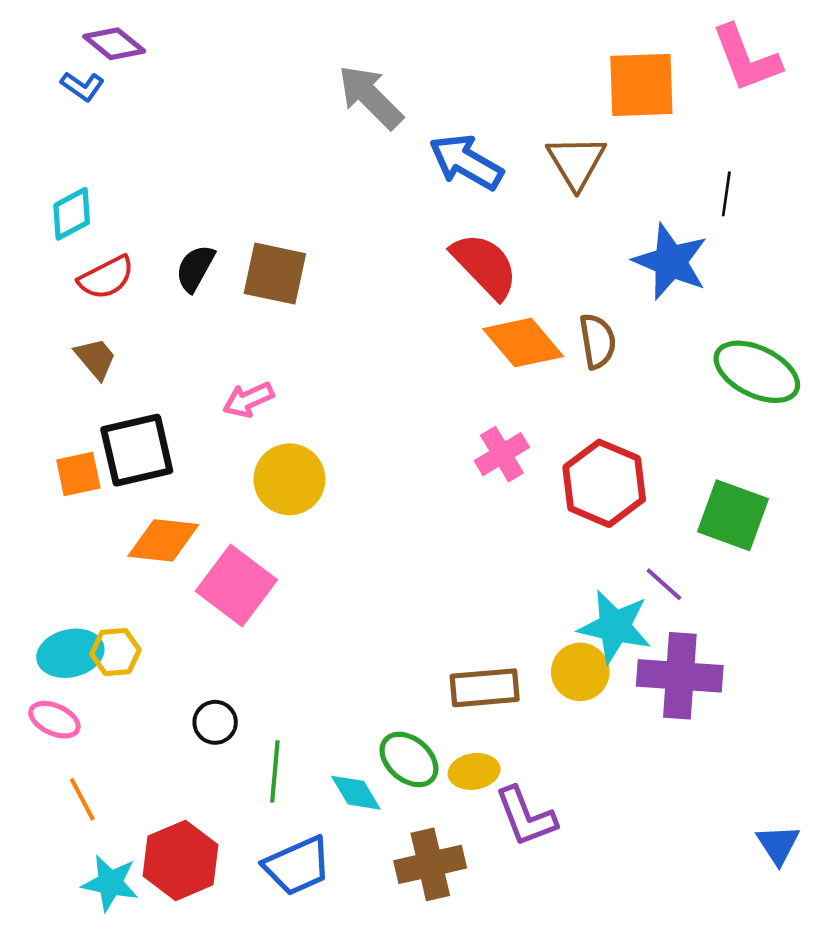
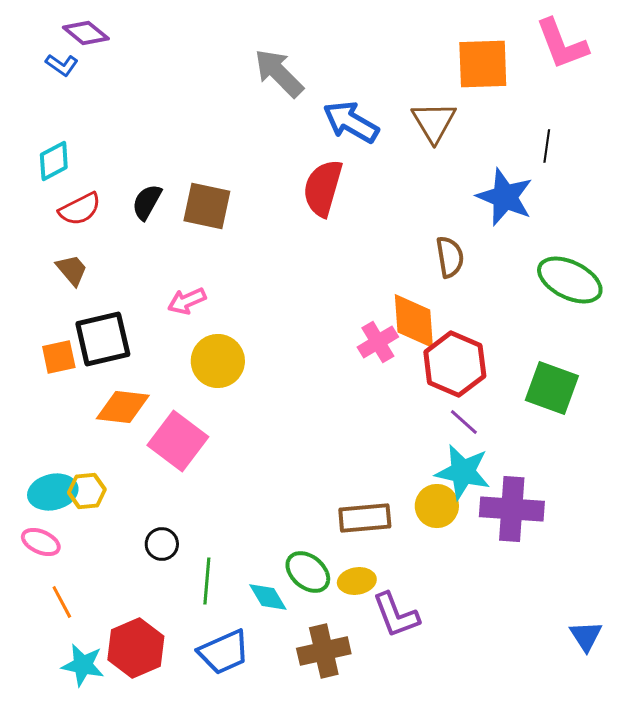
red semicircle: (485, 266) -> (323, 188), moved, turned -120
orange diamond: (523, 343) -> (414, 321), moved, turned 36
purple line: (664, 584) -> (464, 422), moved

